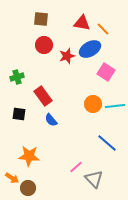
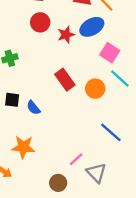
red rectangle: (43, 96) -> (65, 80), moved
cyan line: (115, 106) -> (120, 78), moved, turned 48
blue semicircle: (51, 120) -> (33, 108), moved
brown circle: (28, 188) -> (58, 183), moved

